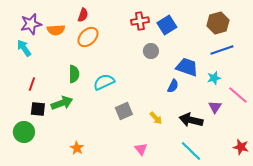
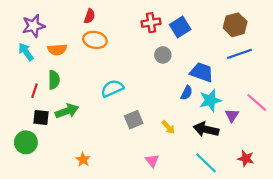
orange semicircle: (56, 30) -> (57, 50), moved
orange ellipse: (88, 37) -> (95, 40), turned 55
green semicircle: (74, 74) -> (54, 80), moved
cyan star: (214, 78) -> (210, 100), moved, size x1.5
red star: (241, 147) -> (246, 159), moved

